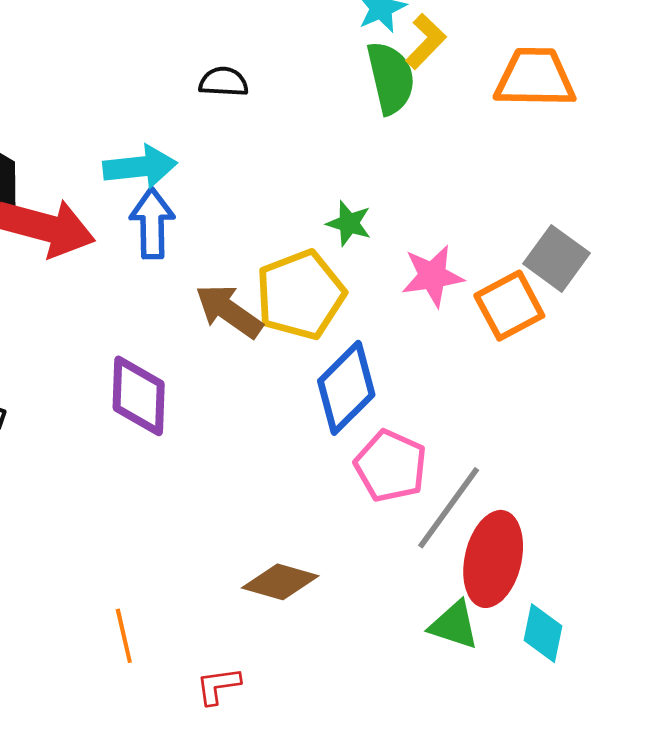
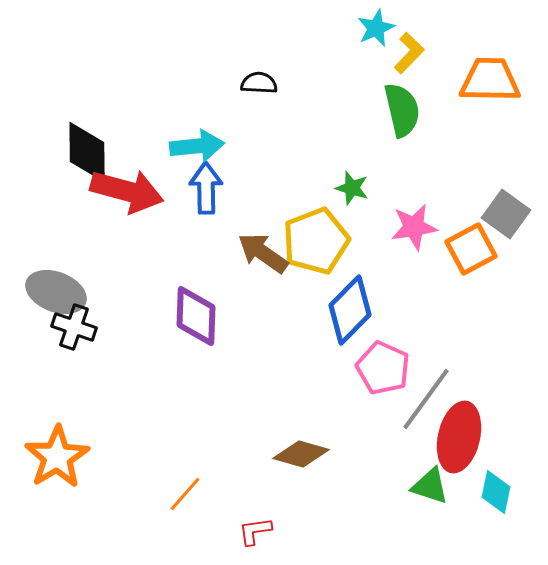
green semicircle: (391, 78) -> (402, 110), moved
orange line: (124, 636) -> (185, 494), turned 54

